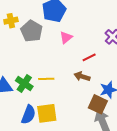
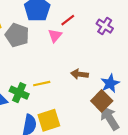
red line: (89, 57) -> (68, 20), moved
brown square: (98, 104) -> (102, 101), turned 30

